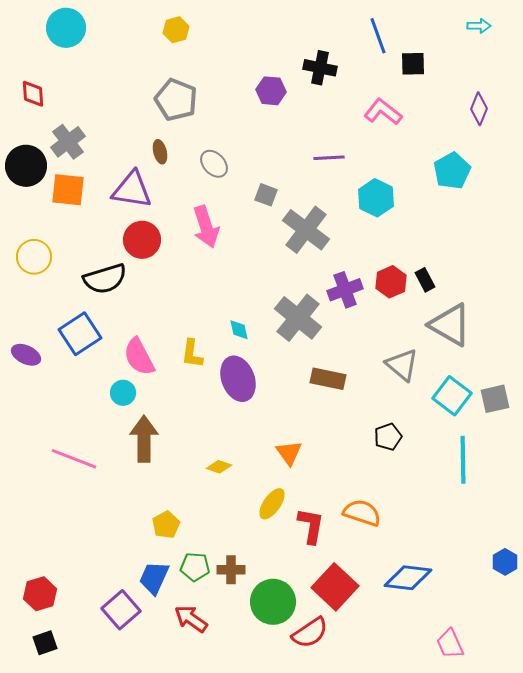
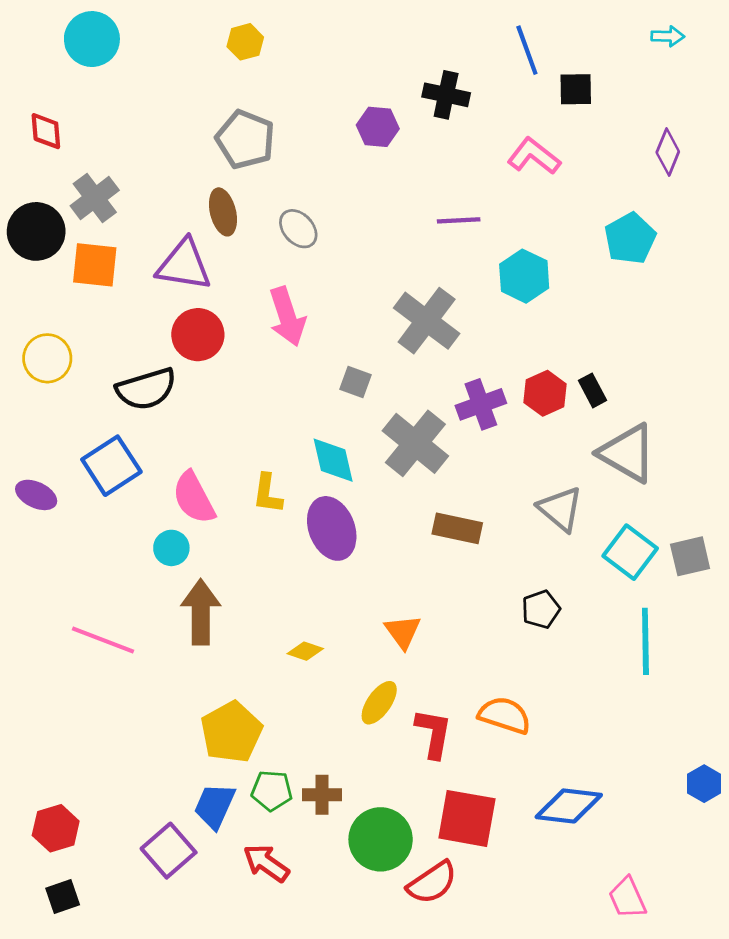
brown ellipse: (160, 152) -> (223, 212), size x1.4
gray square: (266, 195) -> (355, 382), moved
cyan diamond: (239, 330) -> (333, 460), size x1.6
yellow pentagon: (166, 525) -> (231, 732), size x1.6
red square: (335, 587) -> (467, 818), turned -33

